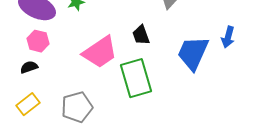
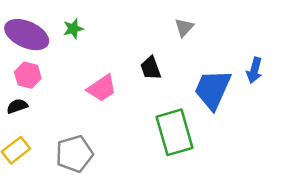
pink trapezoid: (100, 52) -> (102, 88), size x0.7
green rectangle: (136, 78) -> (174, 132), moved

